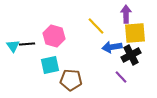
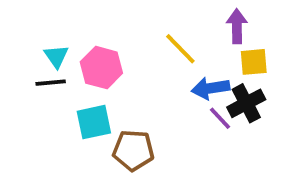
yellow square: (135, 33) -> (254, 62), size x0.7
cyan triangle: (13, 46) -> (56, 56), moved
purple line: (121, 77) -> (220, 118), moved

